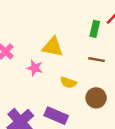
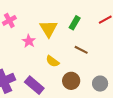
green rectangle: (95, 29) -> (75, 23), moved
yellow triangle: (53, 47) -> (49, 29), turned 30

